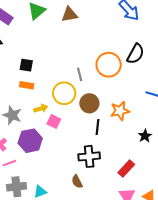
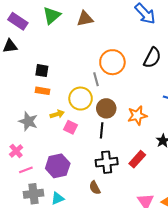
orange circle: (109, 65) -> (112, 62), moved
black line: (98, 127) -> (102, 130), moved
purple hexagon: (30, 141) -> (58, 166), moved
red rectangle: (126, 168) -> (137, 159), moved

